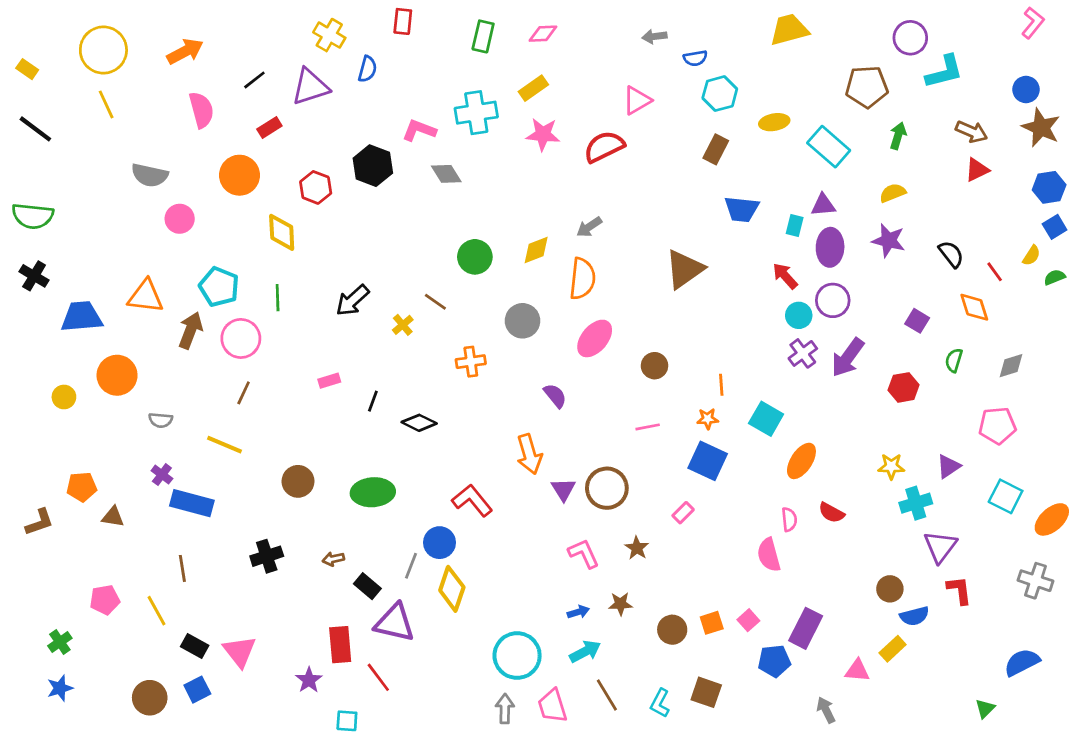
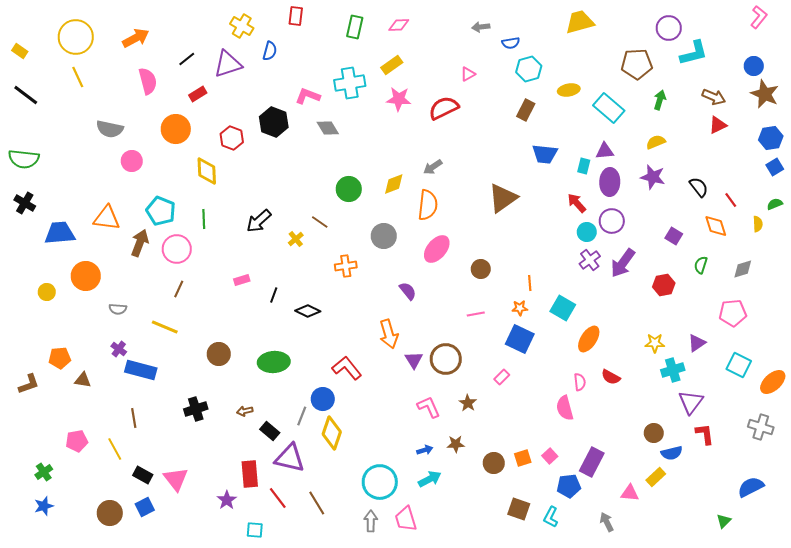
pink triangle: (637, 100) -> (468, 74), size x0.7
yellow semicircle: (1031, 255) -> (758, 224), moved, turned -35
brown line: (607, 695) -> (317, 503), moved
cyan L-shape: (660, 703) -> (551, 517), moved

